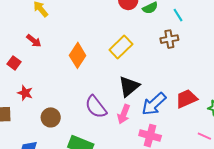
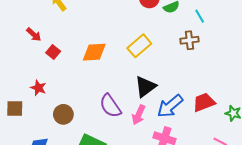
red arrow: (34, 41) -> (34, 34), moved
orange diamond: (78, 55) -> (94, 52), turned 50
red square: (14, 63) -> (53, 52), moved

